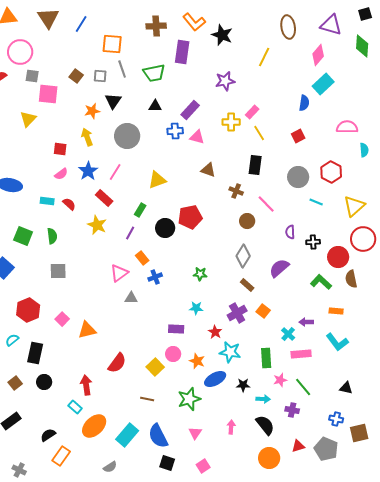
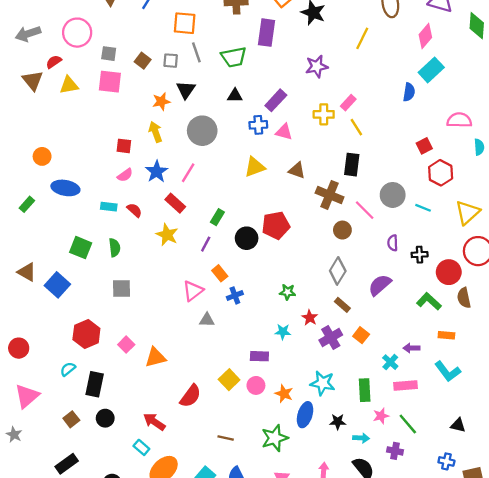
gray square: (32, 76) -> (109, 54), moved
yellow triangle: (28, 119) -> (69, 85), moved, turned 36
red square: (298, 136) -> (424, 146), moved
gray circle: (298, 177) -> (393, 195), moved
yellow triangle: (157, 180) -> (255, 167), moved
brown cross: (236, 191) -> (330, 195), size x1.6
red star: (215, 332) -> (310, 318), moved
yellow square: (155, 367) -> (229, 380), moved
blue ellipse: (215, 379) -> (305, 415), turned -45
red arrow: (86, 385) -> (154, 422), turned -48

